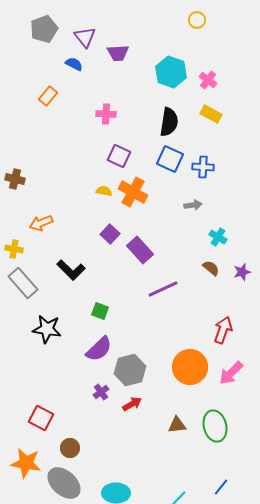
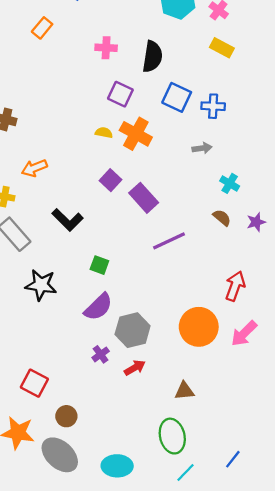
black semicircle: (169, 122) -> (152, 57), moved
green ellipse: (215, 426) -> (172, 436), moved

